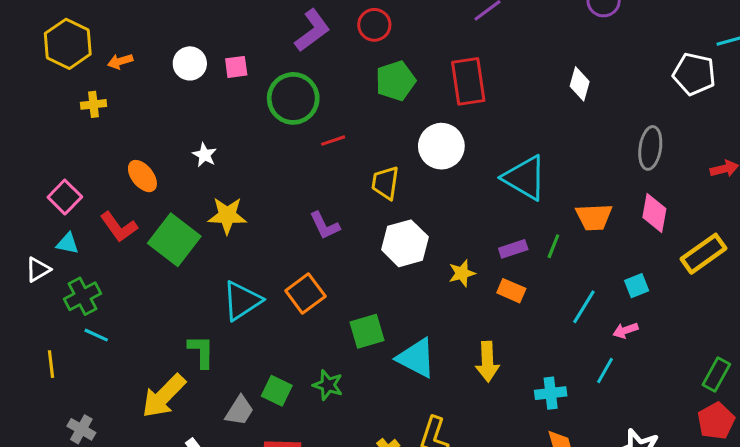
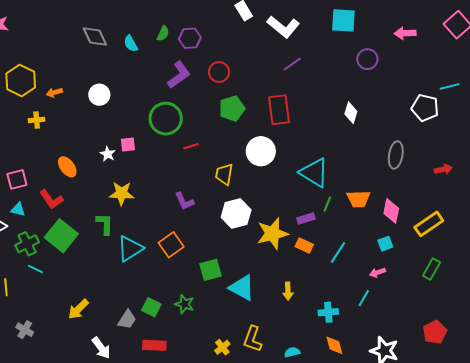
pink square: (236, 67) -> (128, 145), moved
pink square: (65, 197) -> (17, 179), turned 30
pink diamond: (654, 213) -> (391, 211), moved
green square: (174, 240) -> (61, 236), moved
green line: (553, 246) -> (327, 204), moved
yellow star: (462, 273) -> (273, 234), size x1.8
cyan line: (584, 307) -> (338, 252), moved
green L-shape: (201, 351) -> (105, 224), moved
yellow arrow: (487, 362) -> (288, 291), size x0.7
green rectangle: (716, 374) -> (432, 269), moved
yellow arrow: (164, 396) -> (78, 309), size x0.7

